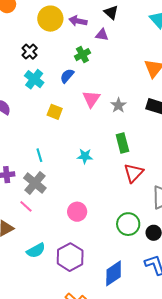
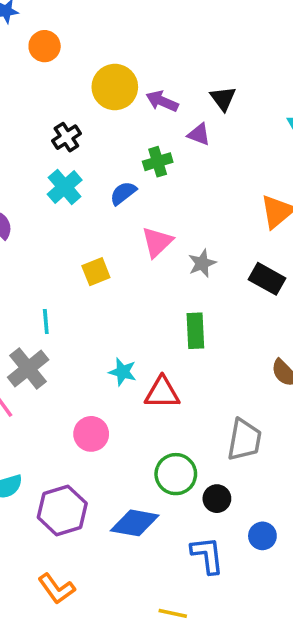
yellow square: (55, 112) -> (96, 272), moved, turned 35
cyan star: (85, 156) -> (123, 372), moved
red triangle: (133, 173) -> (162, 393), moved, turned 35
blue diamond: (114, 273) -> (135, 523), moved, turned 32

